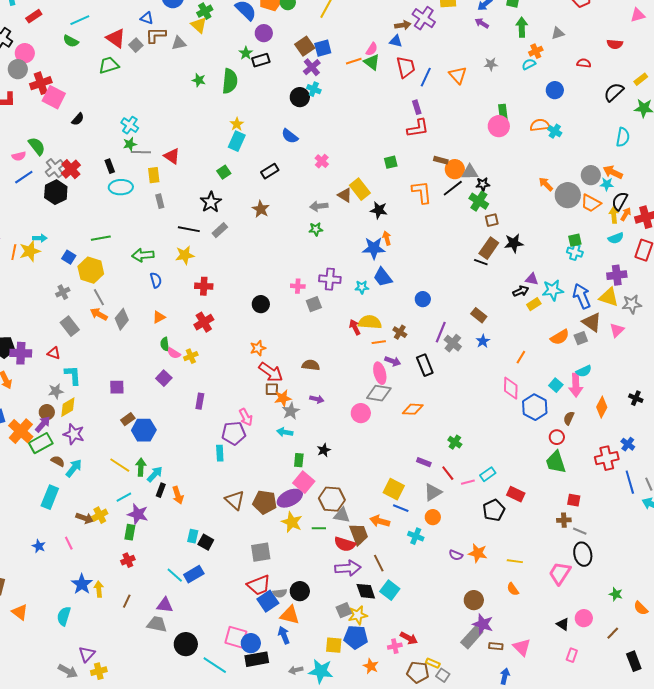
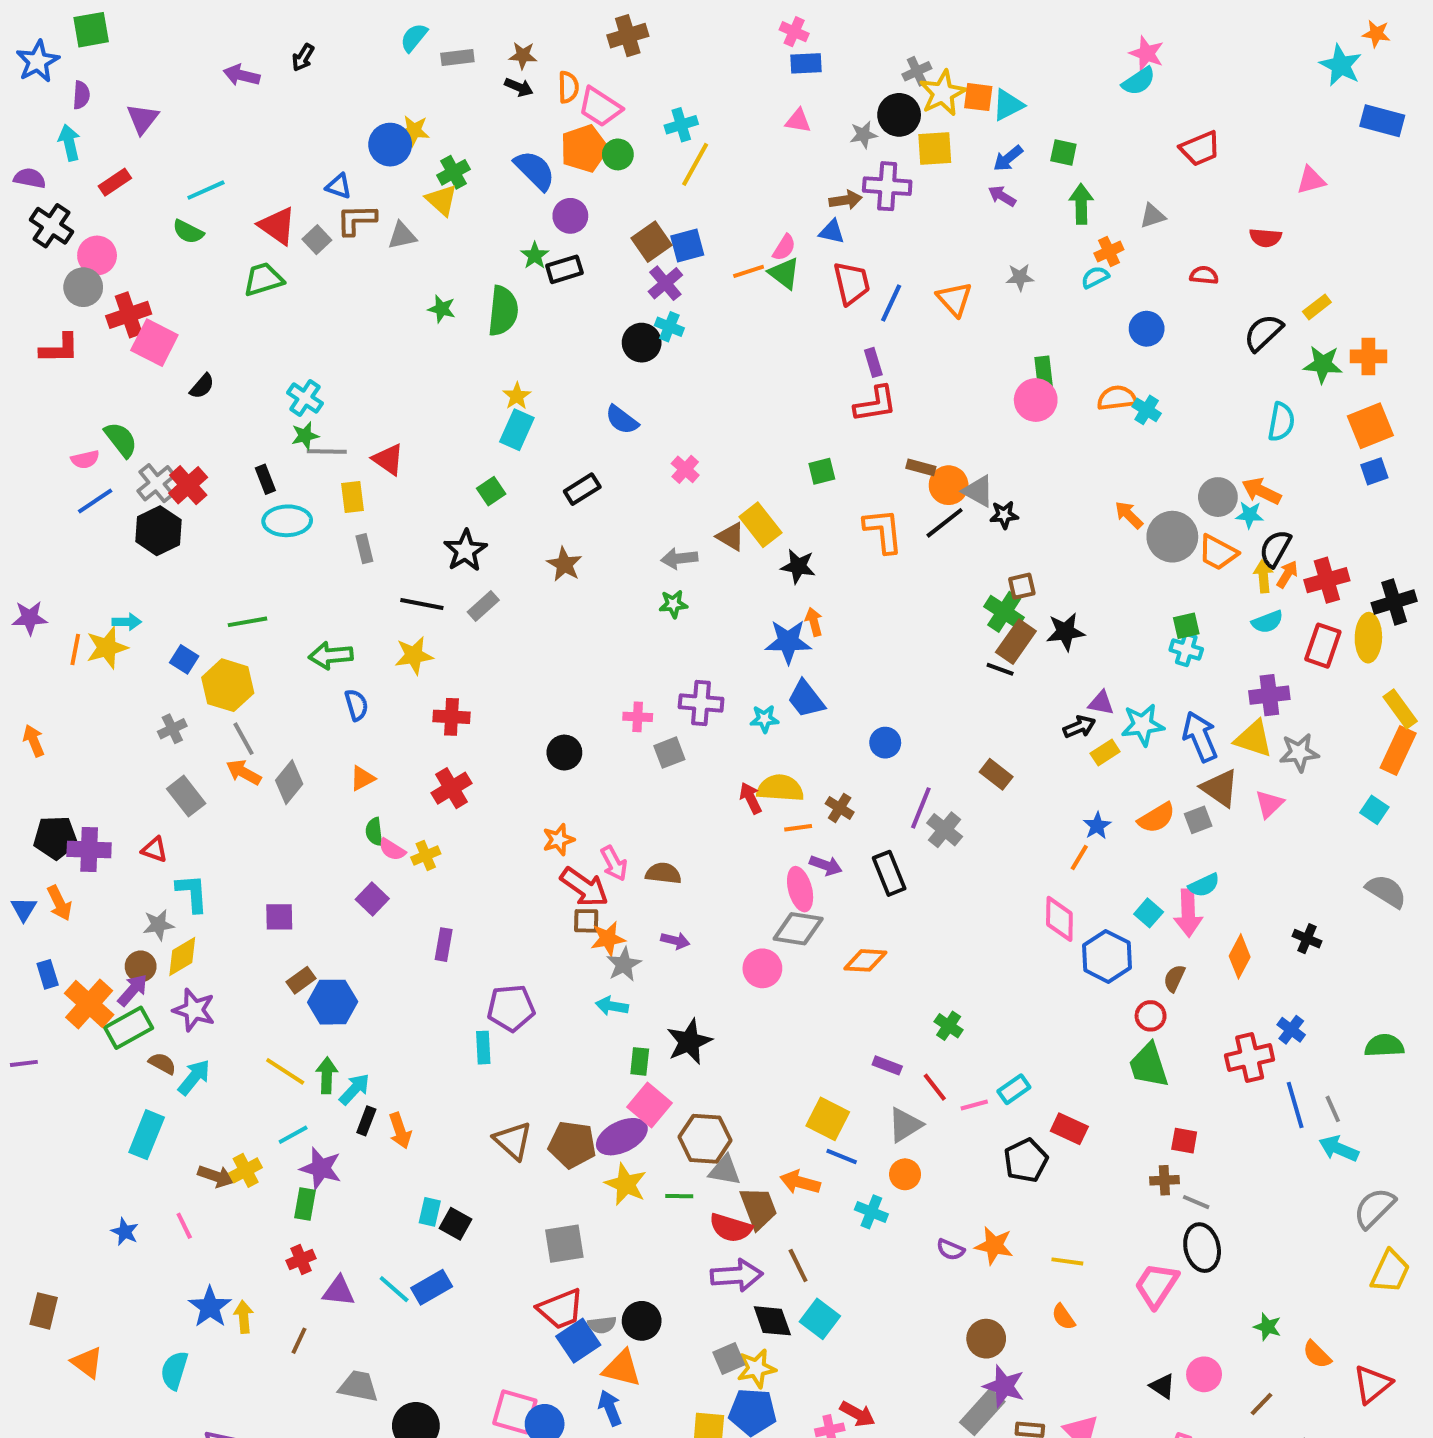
purple cross: (424, 18) -> (887, 186), turned -30
gray triangle: (470, 172) -> (978, 491), turned 30
green cross: (479, 201) -> (1004, 612), moved
blue star: (483, 341) -> (1097, 826), moved
pink arrow: (246, 417) -> (614, 863), moved
black star: (324, 450) -> (689, 1042), size x1.6
purple triangle: (165, 605) -> (339, 1291), moved

